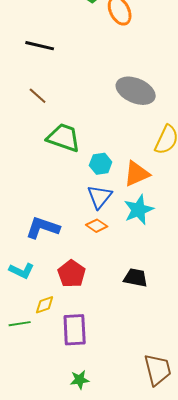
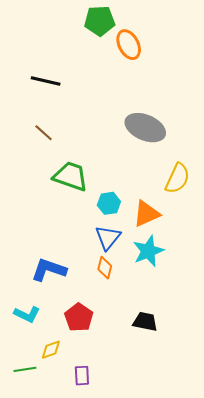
orange diamond: (97, 226) -> (105, 268), turned 70
purple rectangle: (75, 330) -> (82, 376), size x0.6

